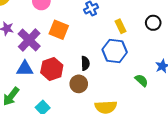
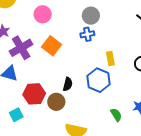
red hexagon: (52, 69) -> (34, 94), moved

